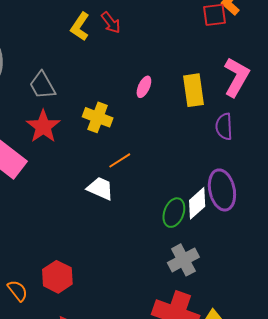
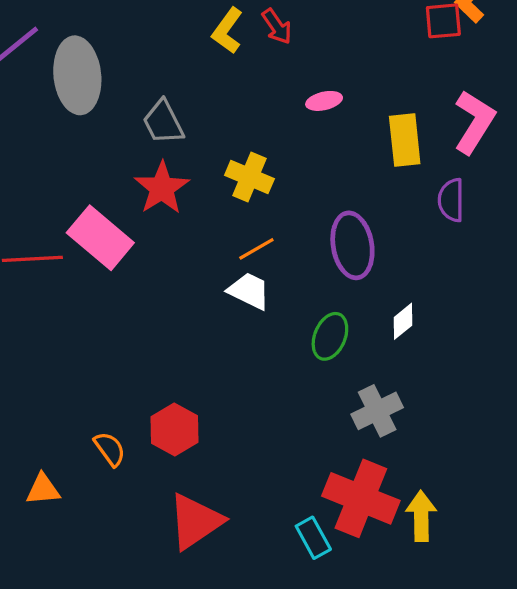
pink ellipse: (144, 87) -> (324, 101), moved, turned 50
orange line: (120, 160) -> (256, 249), moved
purple ellipse: (222, 190) -> (352, 245), moved
white diamond: (197, 203) -> (403, 321), size x0.7
green ellipse: (174, 213) -> (330, 336), moved

